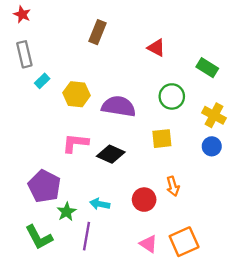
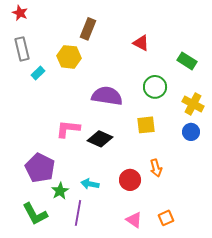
yellow hexagon: (76, 94) -> (69, 57), moved
orange square: (184, 242) -> (166, 218), size x0.6

